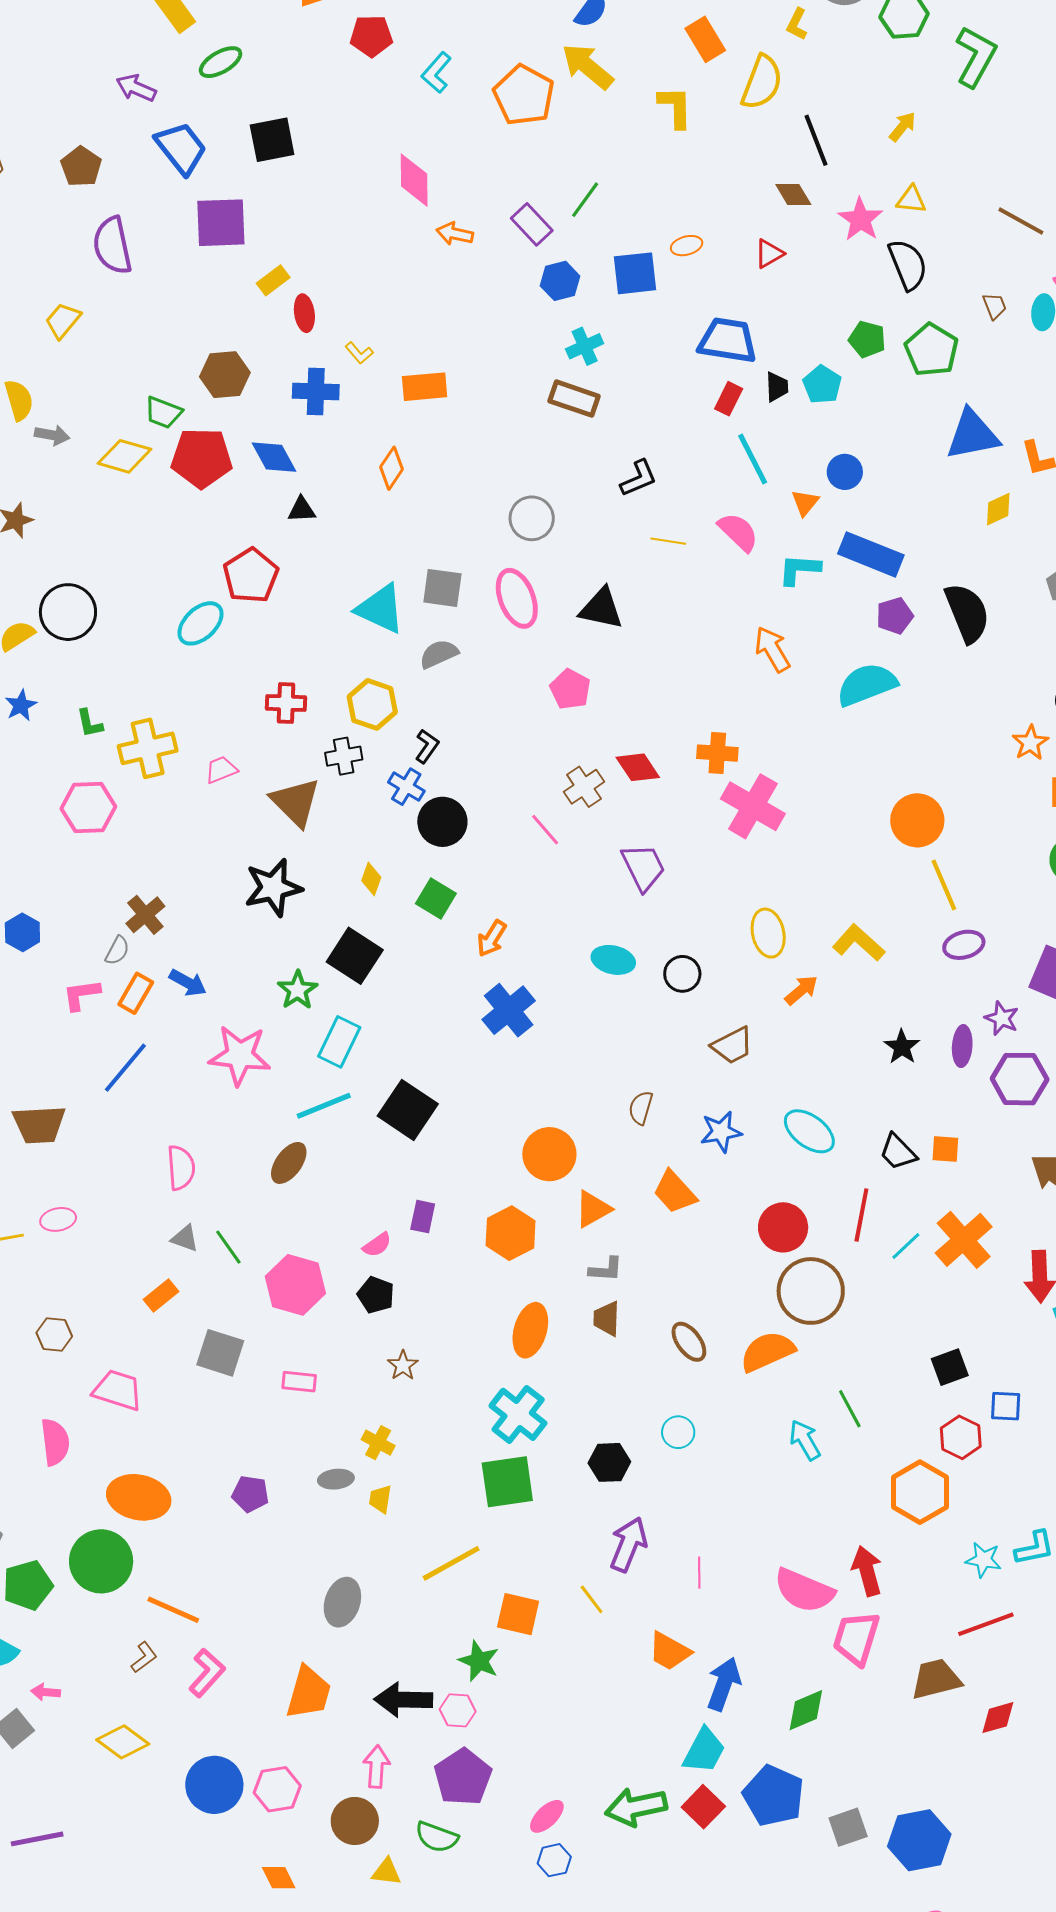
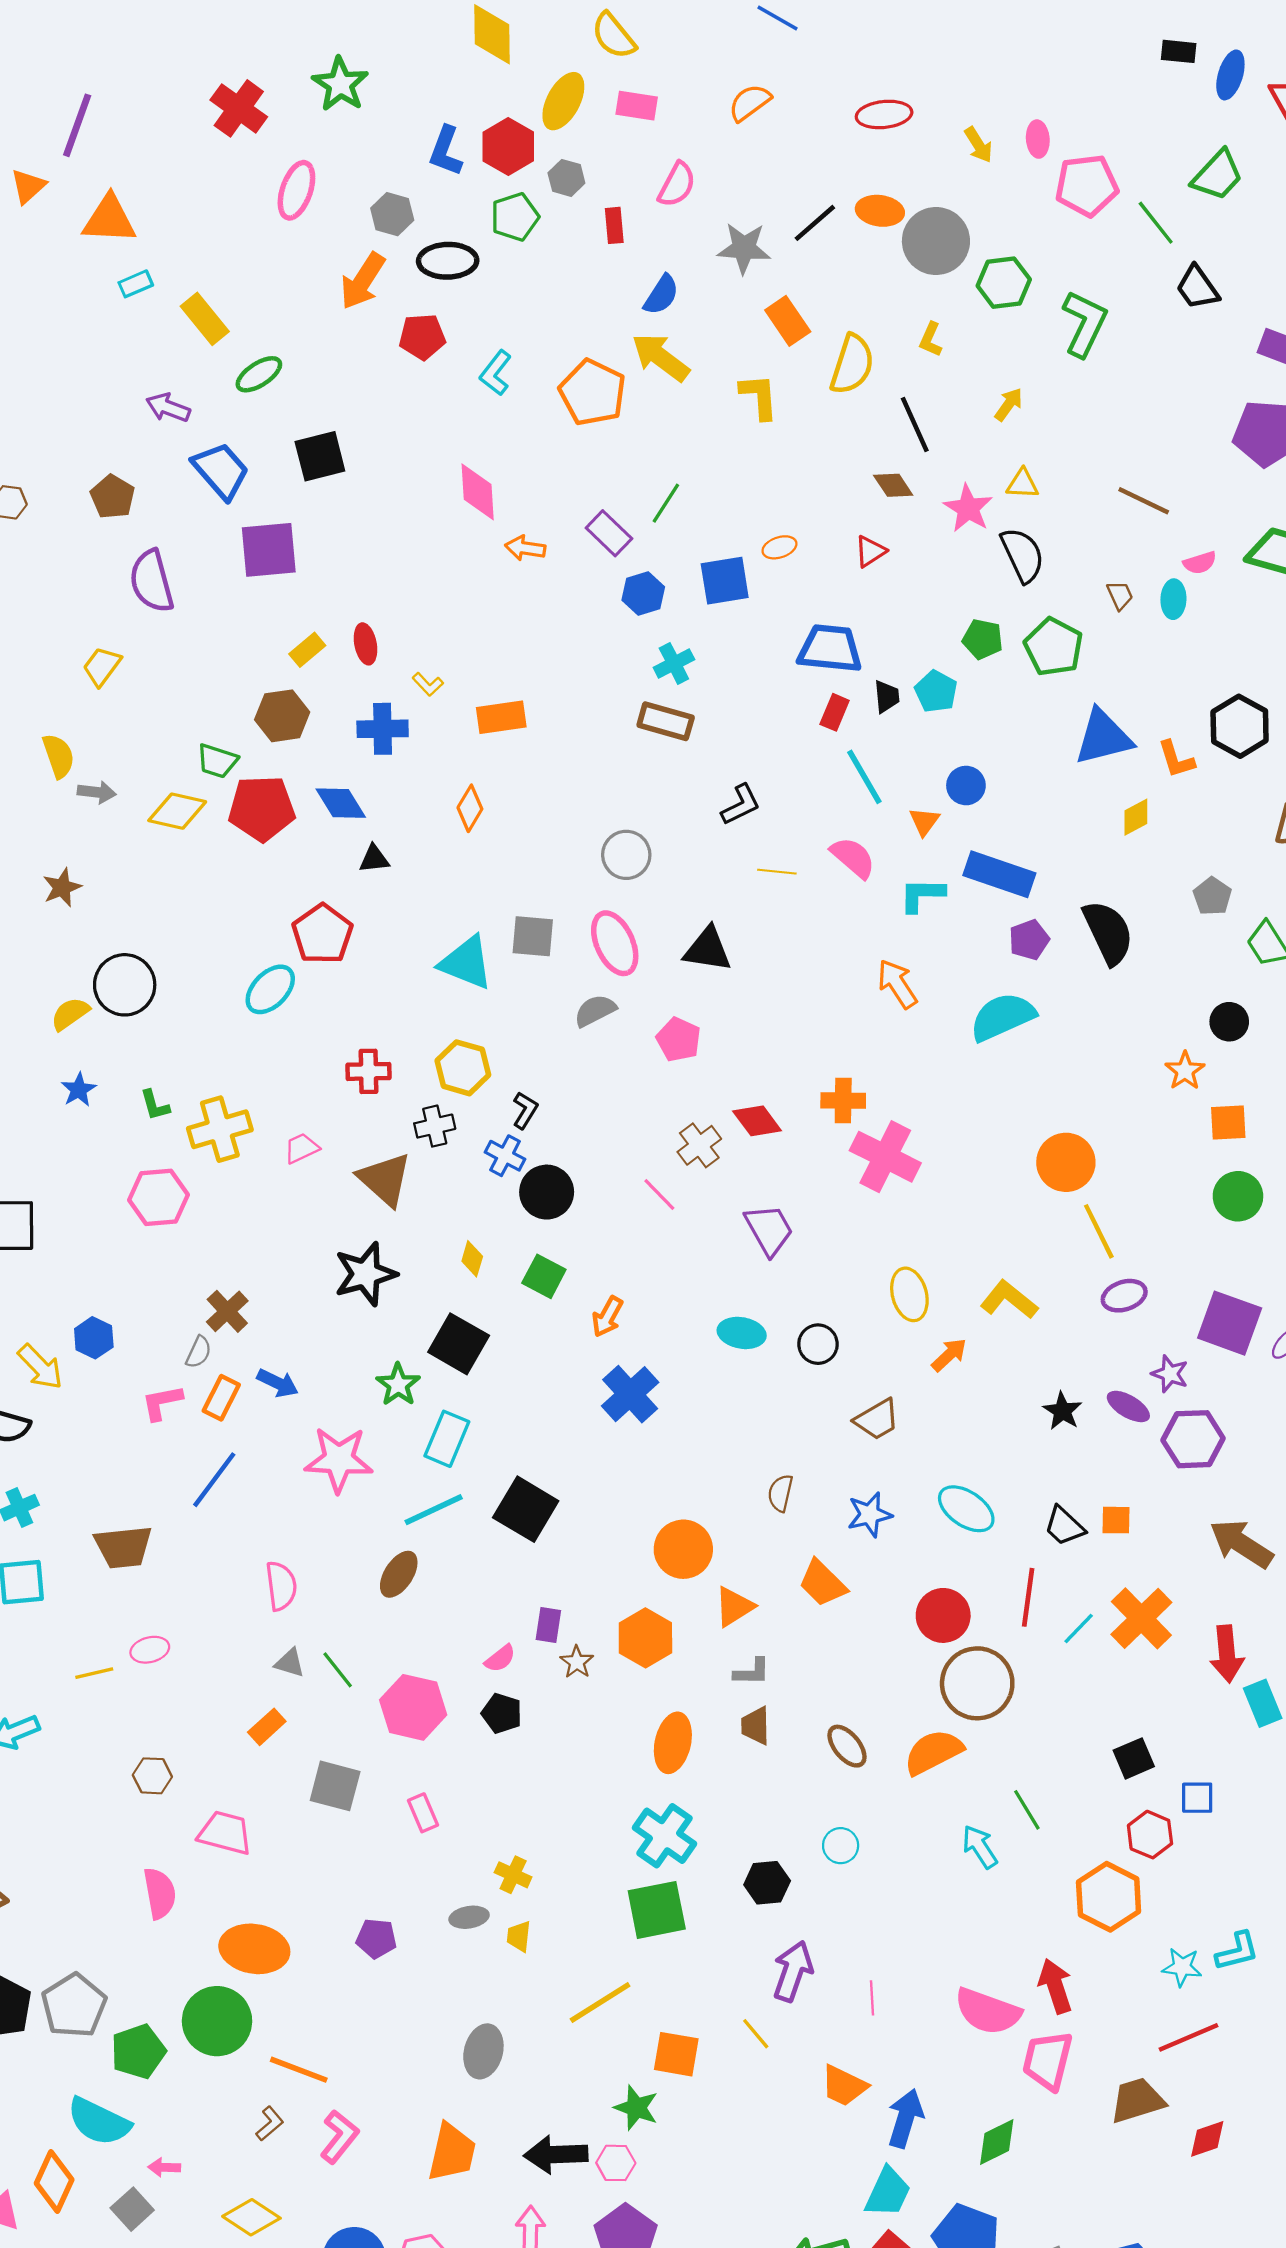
yellow L-shape: (797, 24) -> (931, 339), moved
yellow rectangle: (273, 280) -> (307, 650), moved
gray semicircle: (439, 654) -> (595, 1011), moved
purple ellipse: (962, 1046) -> (1128, 1406), turned -60
brown star: (403, 1365) -> (577, 1662), moved
pink rectangle: (299, 1382) -> (423, 1813), turned 64

